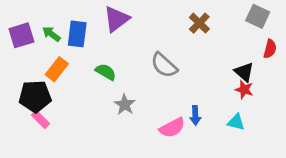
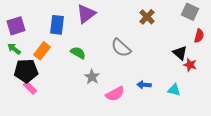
green arrow: (51, 34) -> (14, 49), moved
red star: (244, 90) -> (190, 65), moved
blue arrow: (195, 115) -> (144, 85), turned 96
pink semicircle: (172, 128) -> (115, 94), moved

